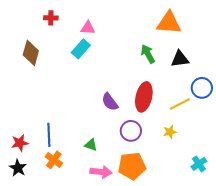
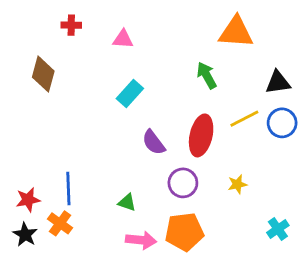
cyan rectangle: (81, 49) -> (130, 94), moved
black triangle: (180, 59) -> (278, 82), moved
yellow line: (180, 104) -> (244, 119), moved
orange cross: (54, 160) -> (60, 223), moved

